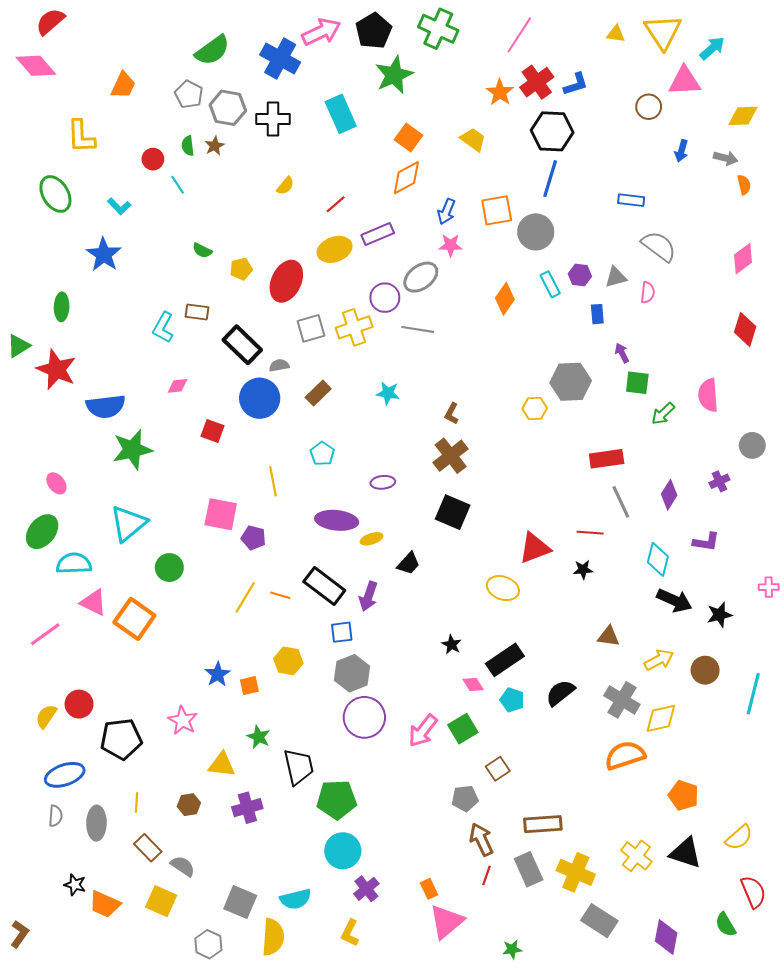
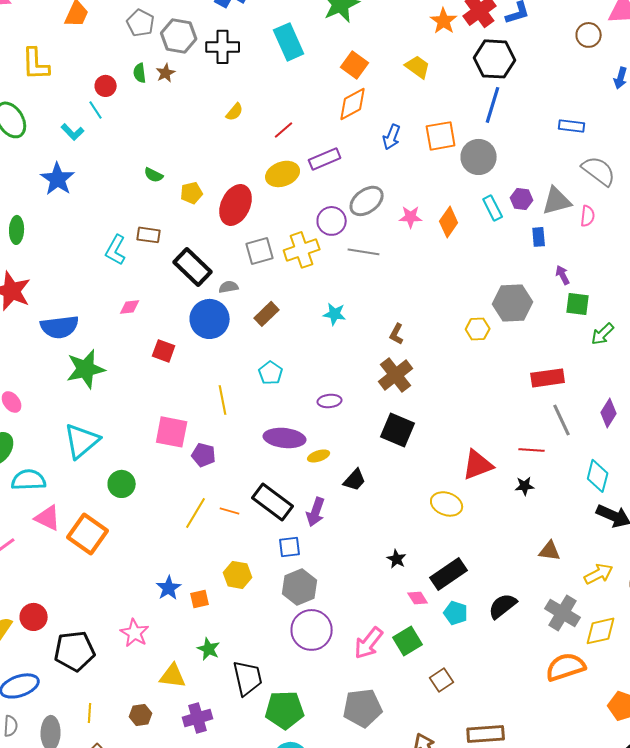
cyan line: (178, 185) -> (96, 110), moved
pink star: (451, 245) -> (411, 217), moved
gray triangle: (616, 277) -> (557, 201), size x1.4
gray pentagon: (465, 798) -> (363, 708), moved, size x1.5

